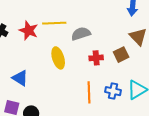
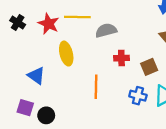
brown square: (121, 55) -> (149, 67), moved
yellow ellipse: (58, 58) -> (66, 54), moved
orange line: (89, 92) -> (96, 87), moved

